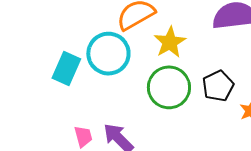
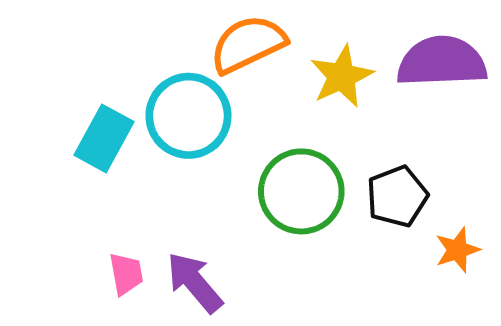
yellow star: (170, 42) -> (342, 76), moved

